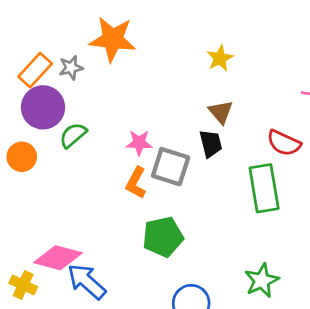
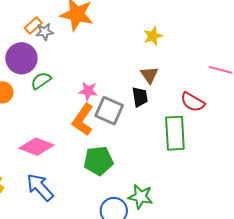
orange rectangle: (35, 70) -> (33, 25), moved, size x0.7
orange L-shape: (136, 183) -> (83, 120), size x1.4
pink diamond: (58, 258) -> (37, 147), moved
green star: (262, 281) -> (141, 197), moved, turned 30

